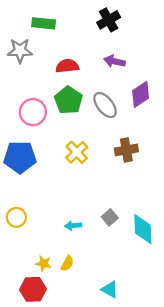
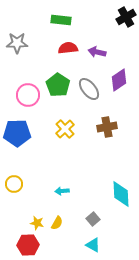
black cross: (109, 20) -> (126, 17), moved
green rectangle: (44, 23) -> (61, 20), moved
red semicircle: (67, 66) -> (68, 48), moved
gray square: (110, 217) -> (93, 219), moved

